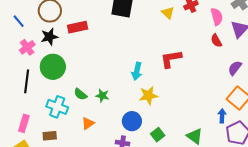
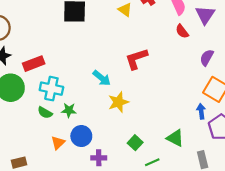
red rectangle: (78, 27) -> (34, 64), moved
cyan arrow: (137, 71) -> (102, 78), turned -54
cyan cross: (57, 107) -> (51, 89), moved
blue circle: (132, 121) -> (81, 136), moved

